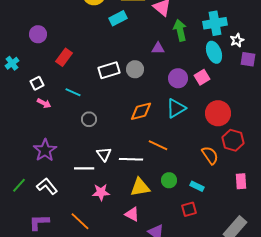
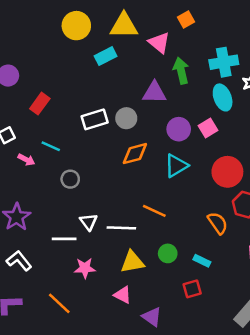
purple triangle: (158, 48) -> (154, 93), size x1.5
pink arrow: (44, 103) -> (26, 160), moved
orange diamond: (141, 111) -> (135, 154), moved

